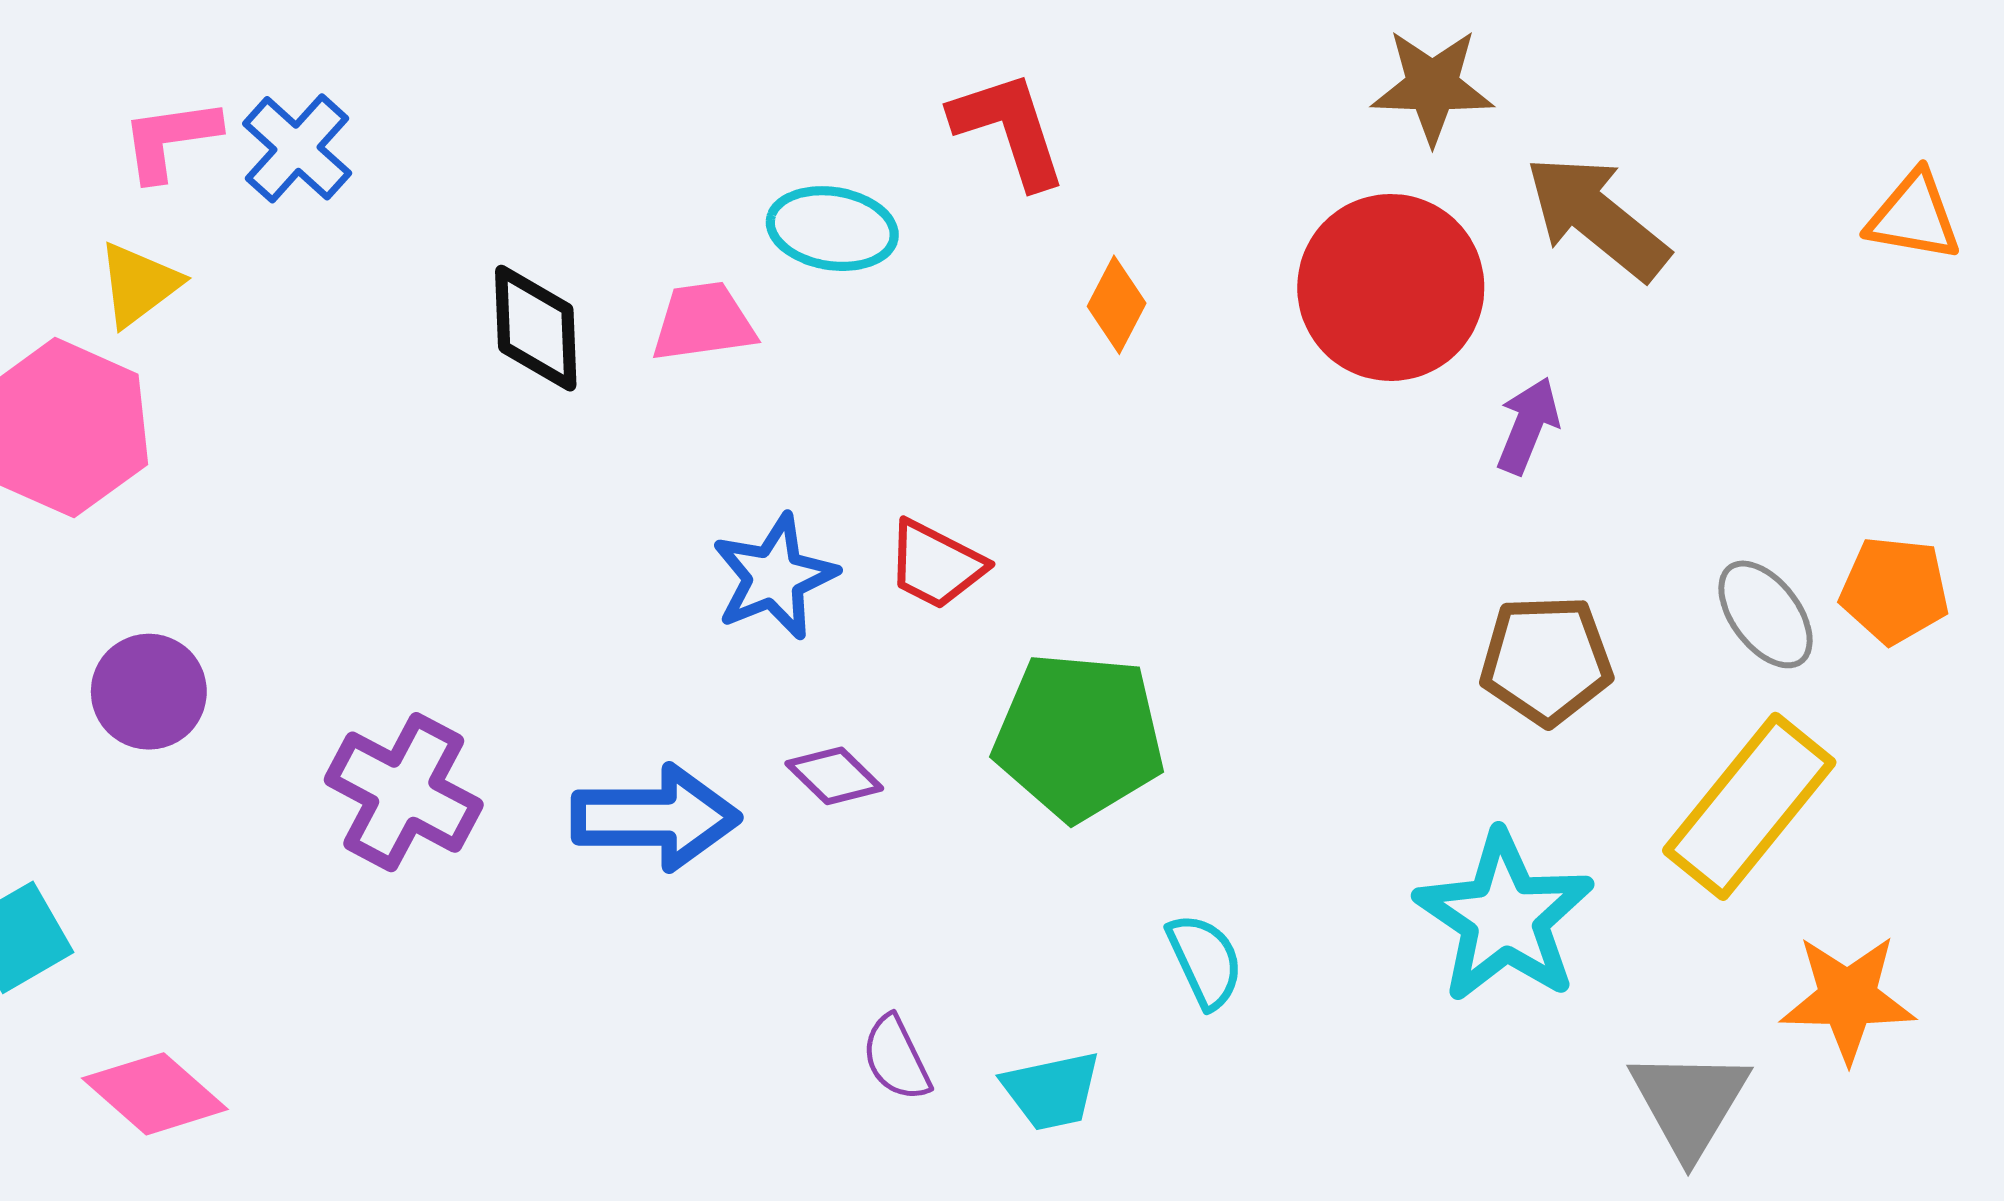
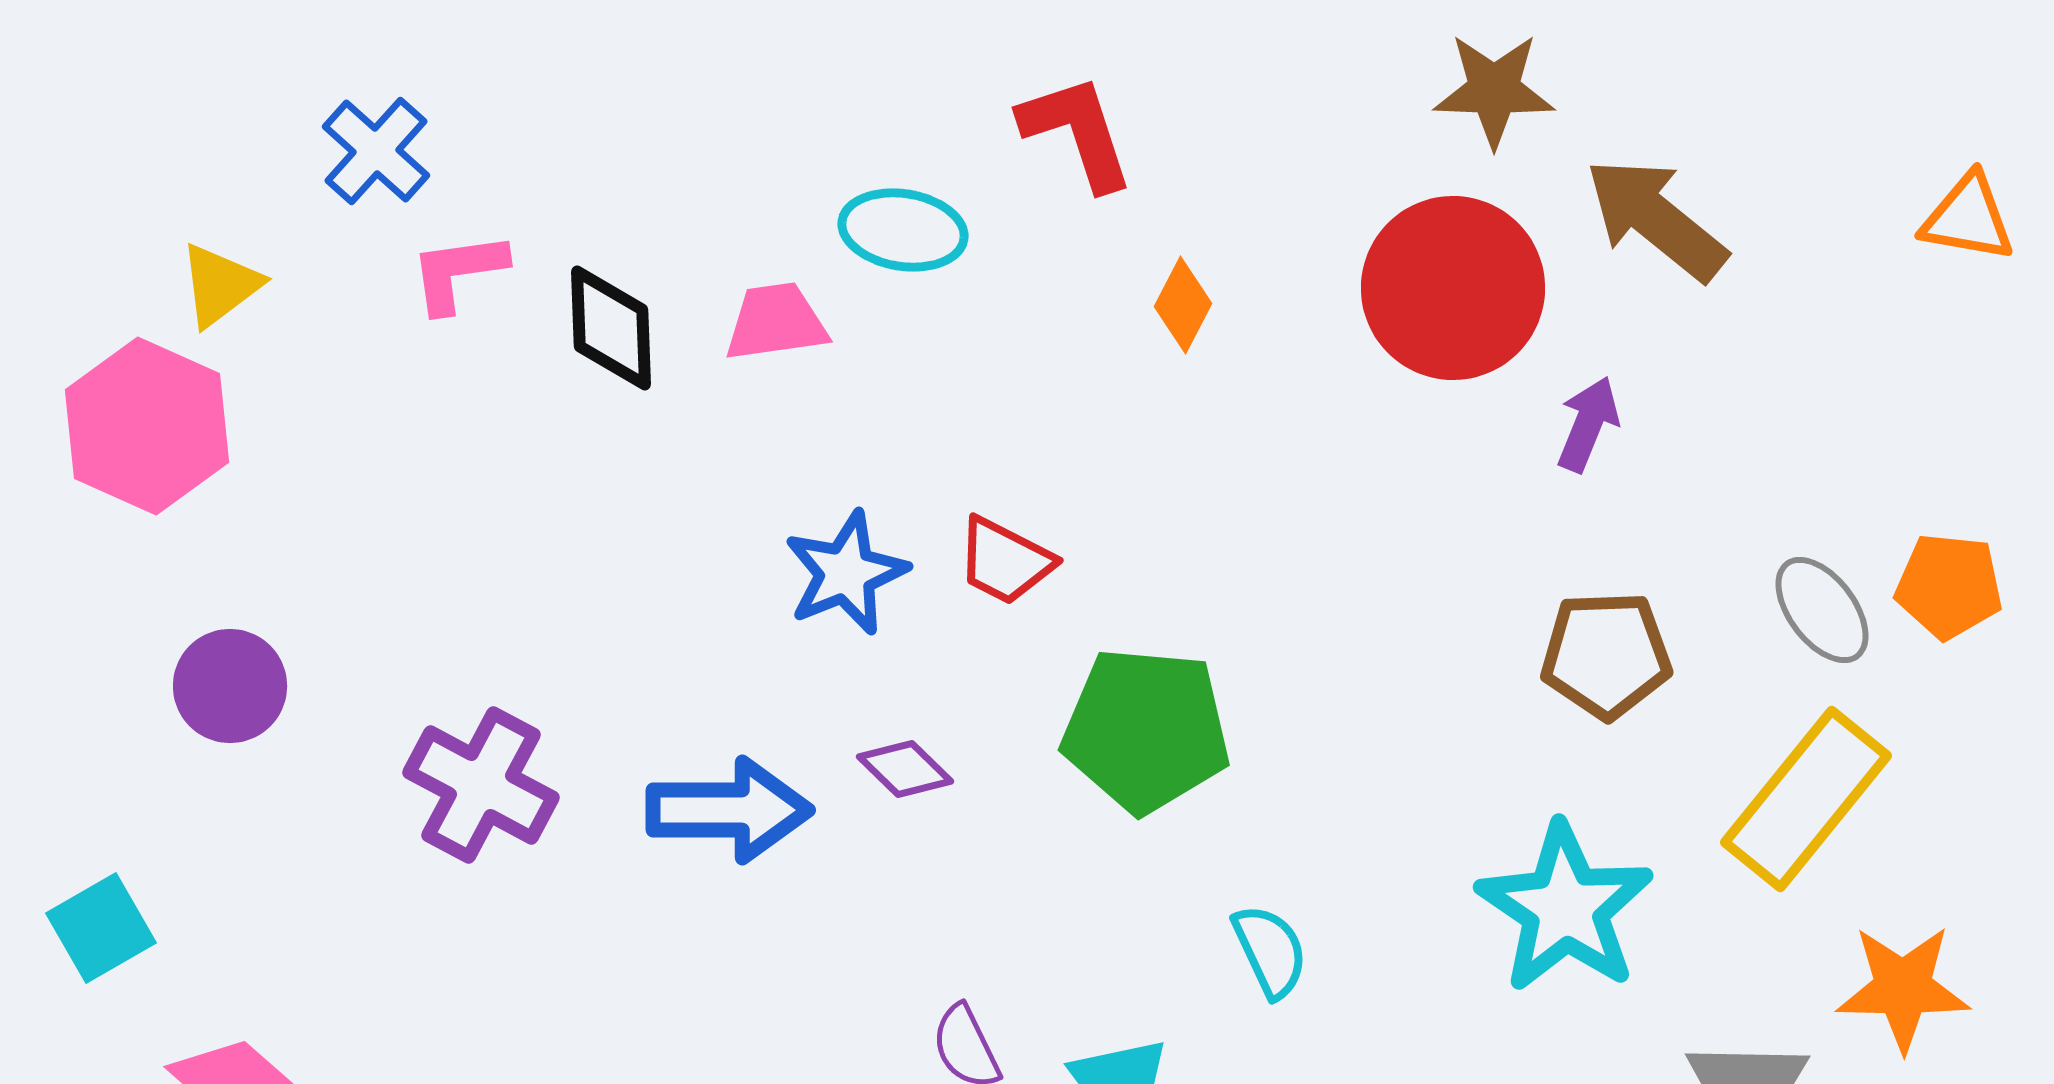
pink L-shape: (170, 139) -> (458, 272), moved

